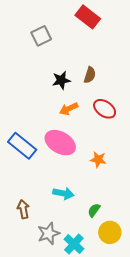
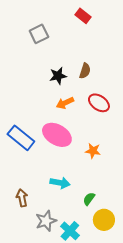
red rectangle: (88, 17) -> (83, 16), size x0.7

